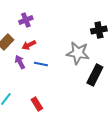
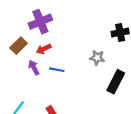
purple cross: (26, 20) -> (40, 22), size x1.5
gray star: (78, 53) -> (97, 58), size x0.6

